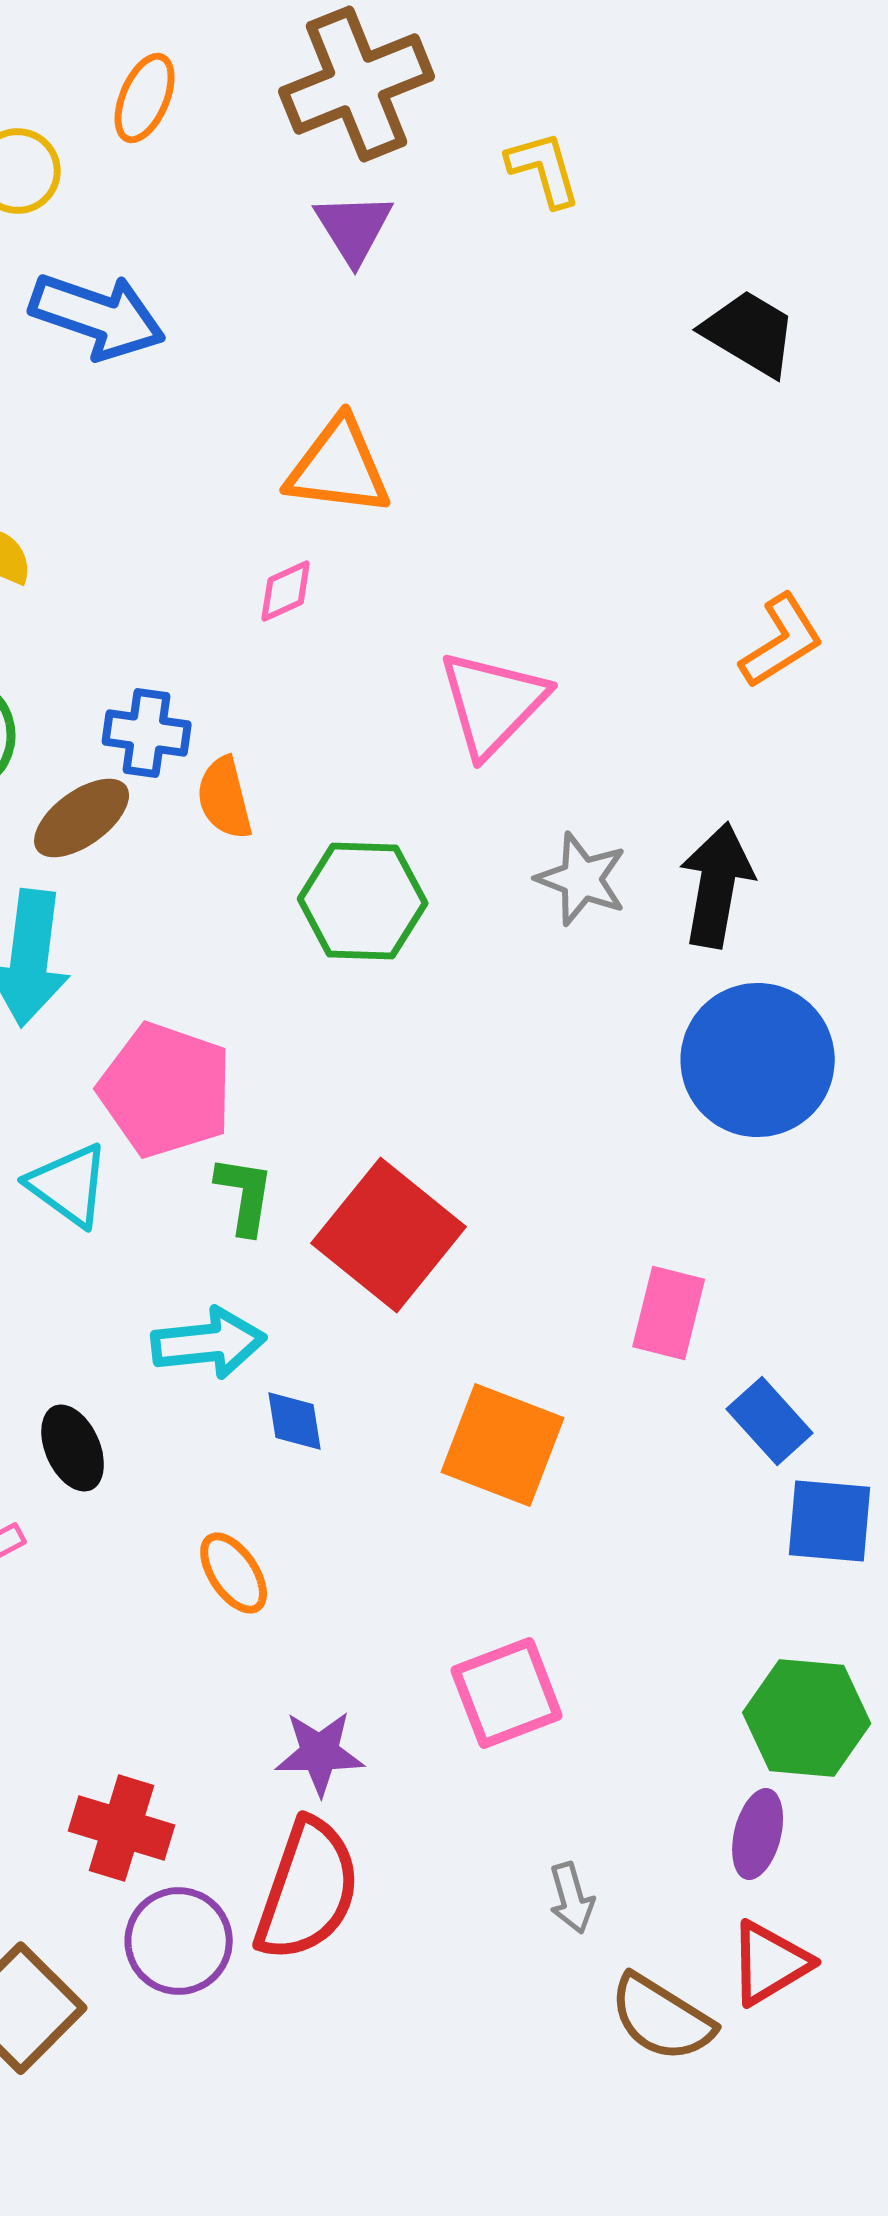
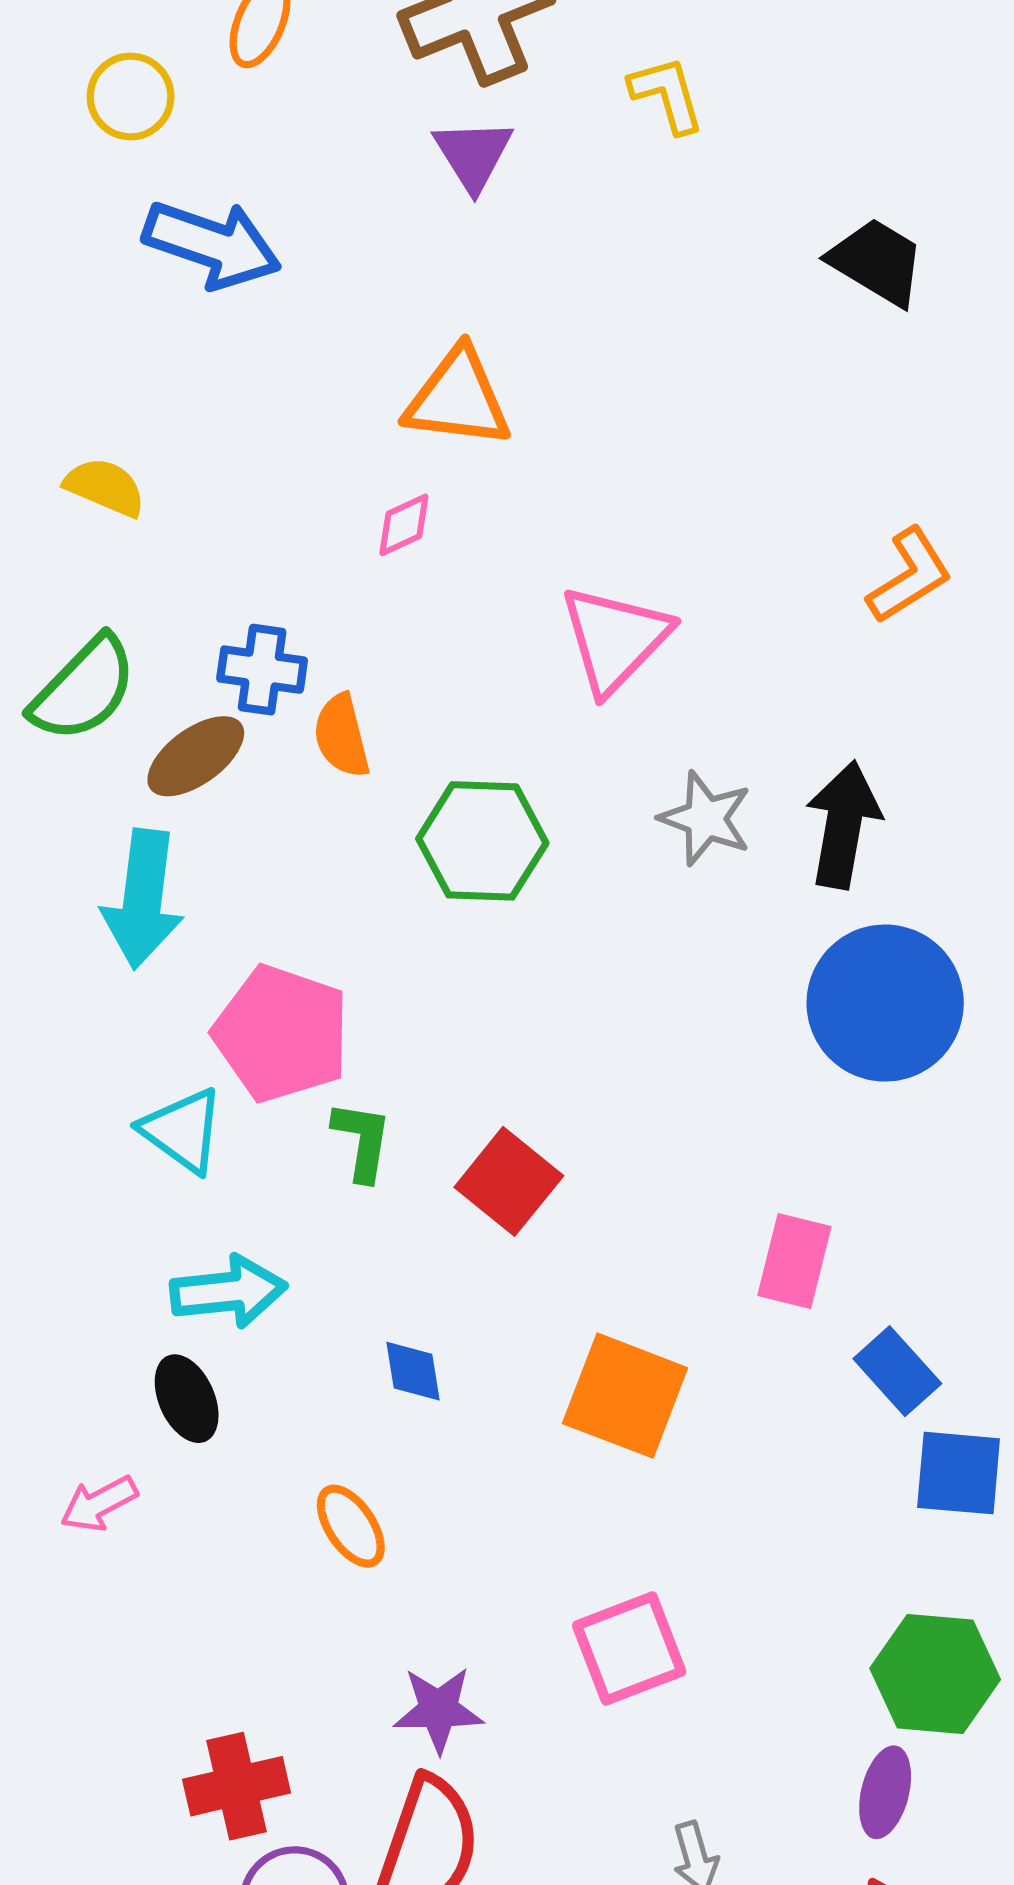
red square: (389, 1235) -> (509, 1181), size x0.7
cyan arrow: (209, 1343) -> (228, 1292), moved
red cross: (122, 1828) -> (237, 1786), turned -30

